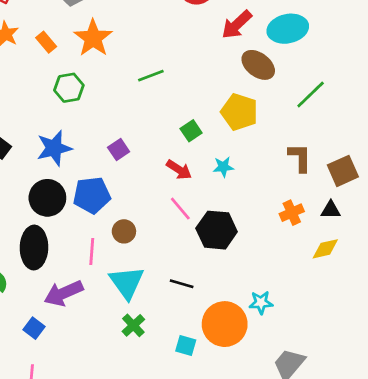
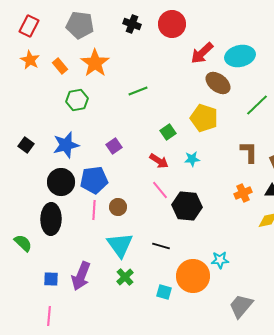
pink line: (92, 252) -> (94, 210), moved
purple arrow: (64, 293) -> (81, 276), moved, turned -44
blue square: (34, 328) -> (51, 279), turned -35

